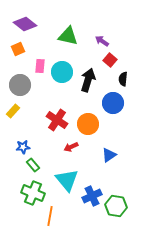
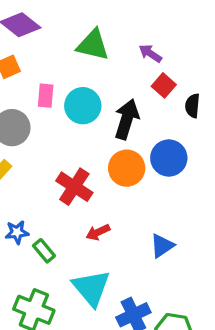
black semicircle: (123, 79) -> (192, 106), moved
orange circle: (88, 124) -> (127, 168), moved
green rectangle: (33, 165) -> (44, 251), moved

